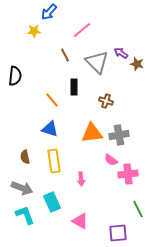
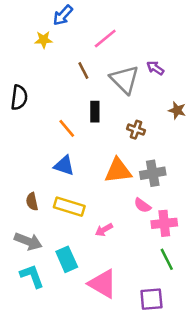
brown star: (137, 64) -> (177, 110), moved
yellow rectangle: (54, 161) -> (69, 207), turned -65
pink arrow: (81, 179) -> (104, 230), turned 64
green line: (138, 209) -> (167, 259), moved
pink triangle: (80, 221) -> (103, 284), size x1.4

